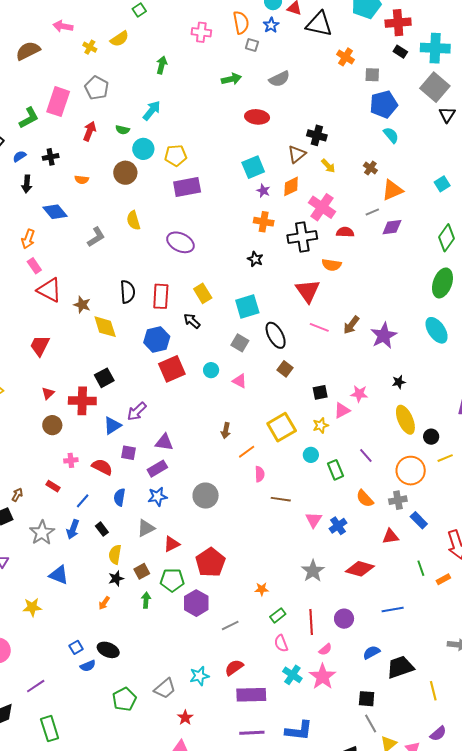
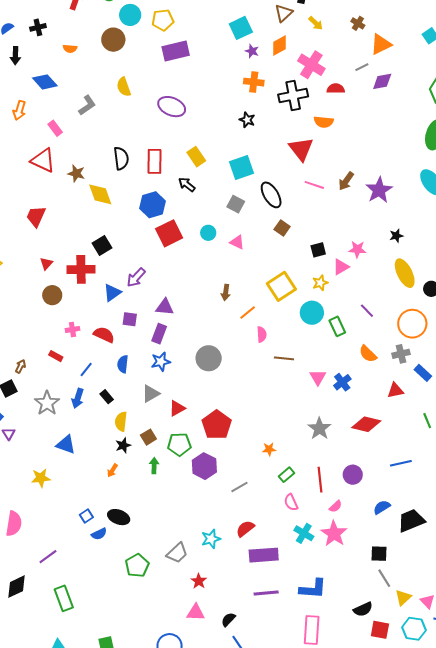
pink rectangle: (34, 266) -> (55, 128), moved
cyan circle: (311, 455) -> (312, 313), size x1.5
purple rectangle: (157, 469) -> (159, 334), turned -36

